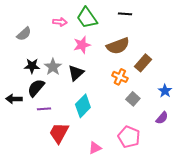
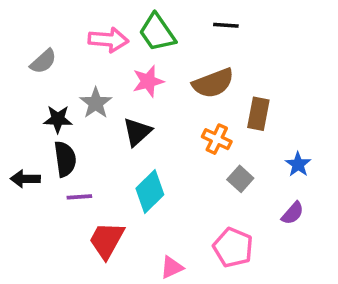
pink arrow: (60, 22) -> (108, 40), size x1.5
brown rectangle: (143, 63) -> (258, 114), turned -30
gray star: (53, 67) -> (96, 103), moved
black semicircle: (36, 88) -> (65, 159), turned 132

